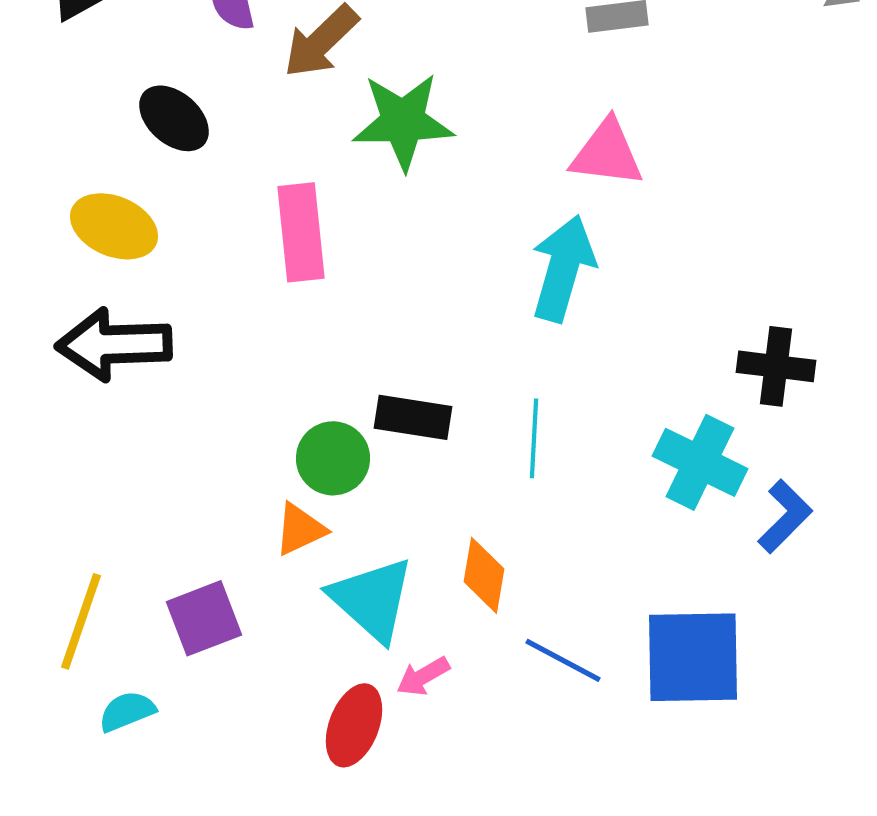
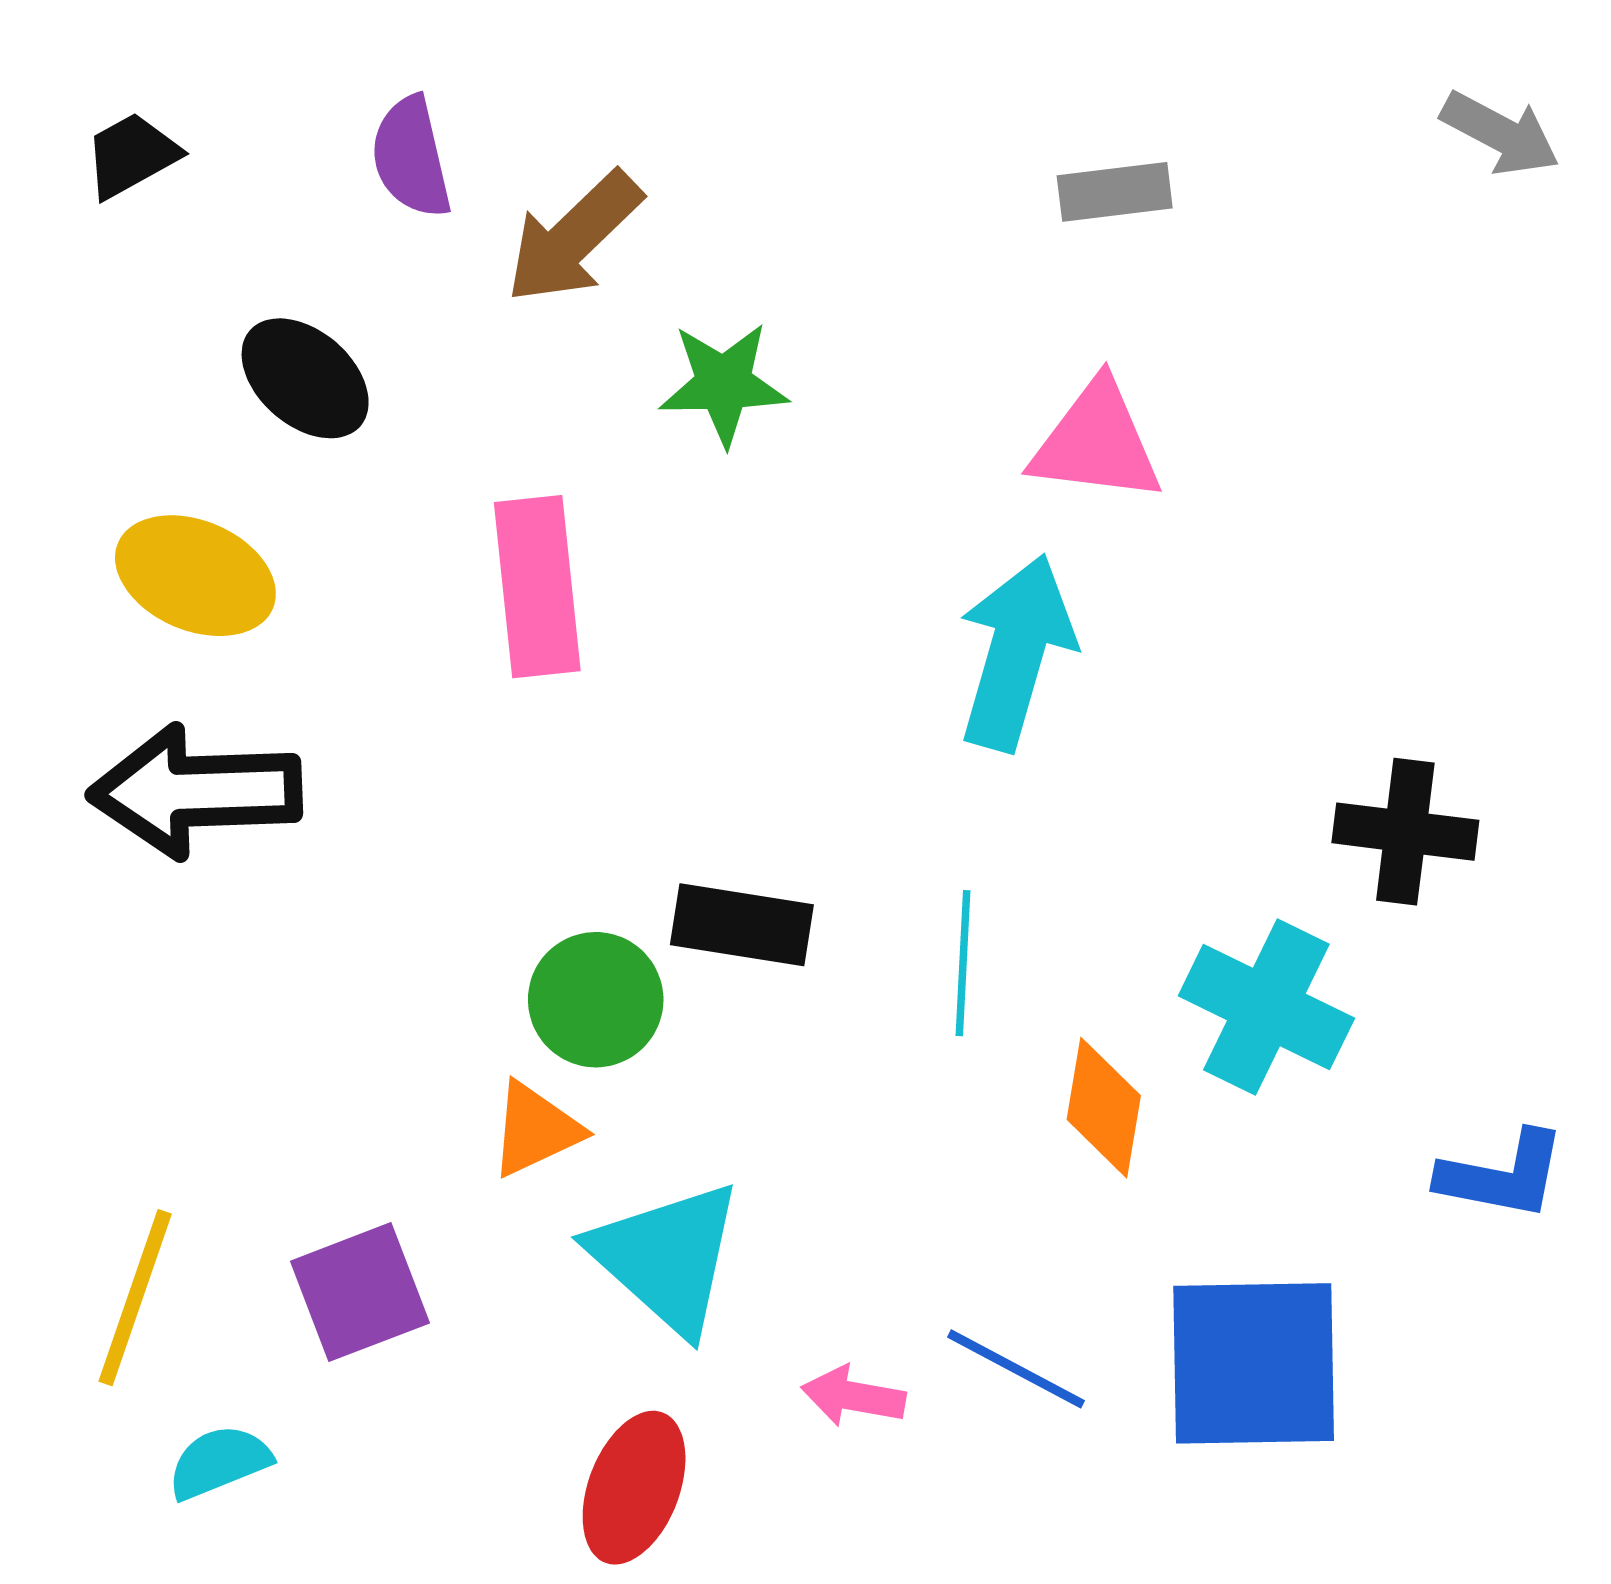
green star: (403, 121) -> (724, 384), size x0.7
blue L-shape: (785, 516) -> (1502, 1175), moved, turned 56
orange diamond: (484, 575) -> (1104, 1108), moved
pink arrow: (423, 676) -> (853, 1396), moved, turned 40

